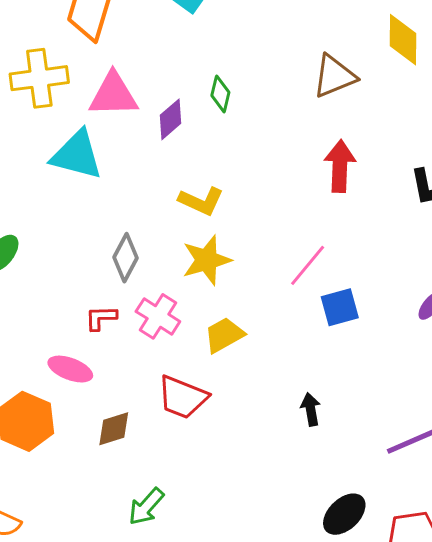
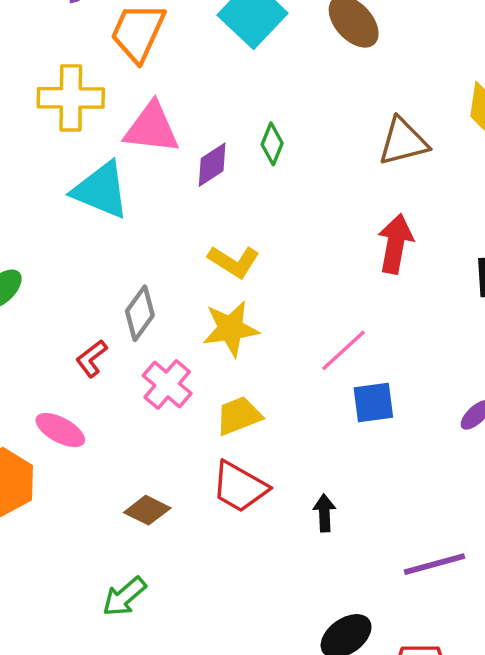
red L-shape: (101, 318) -> (91, 358), moved, turned -44
red trapezoid: (182, 397) -> (240, 487), moved
brown diamond: (114, 429) -> (147, 510), moved, turned 36

